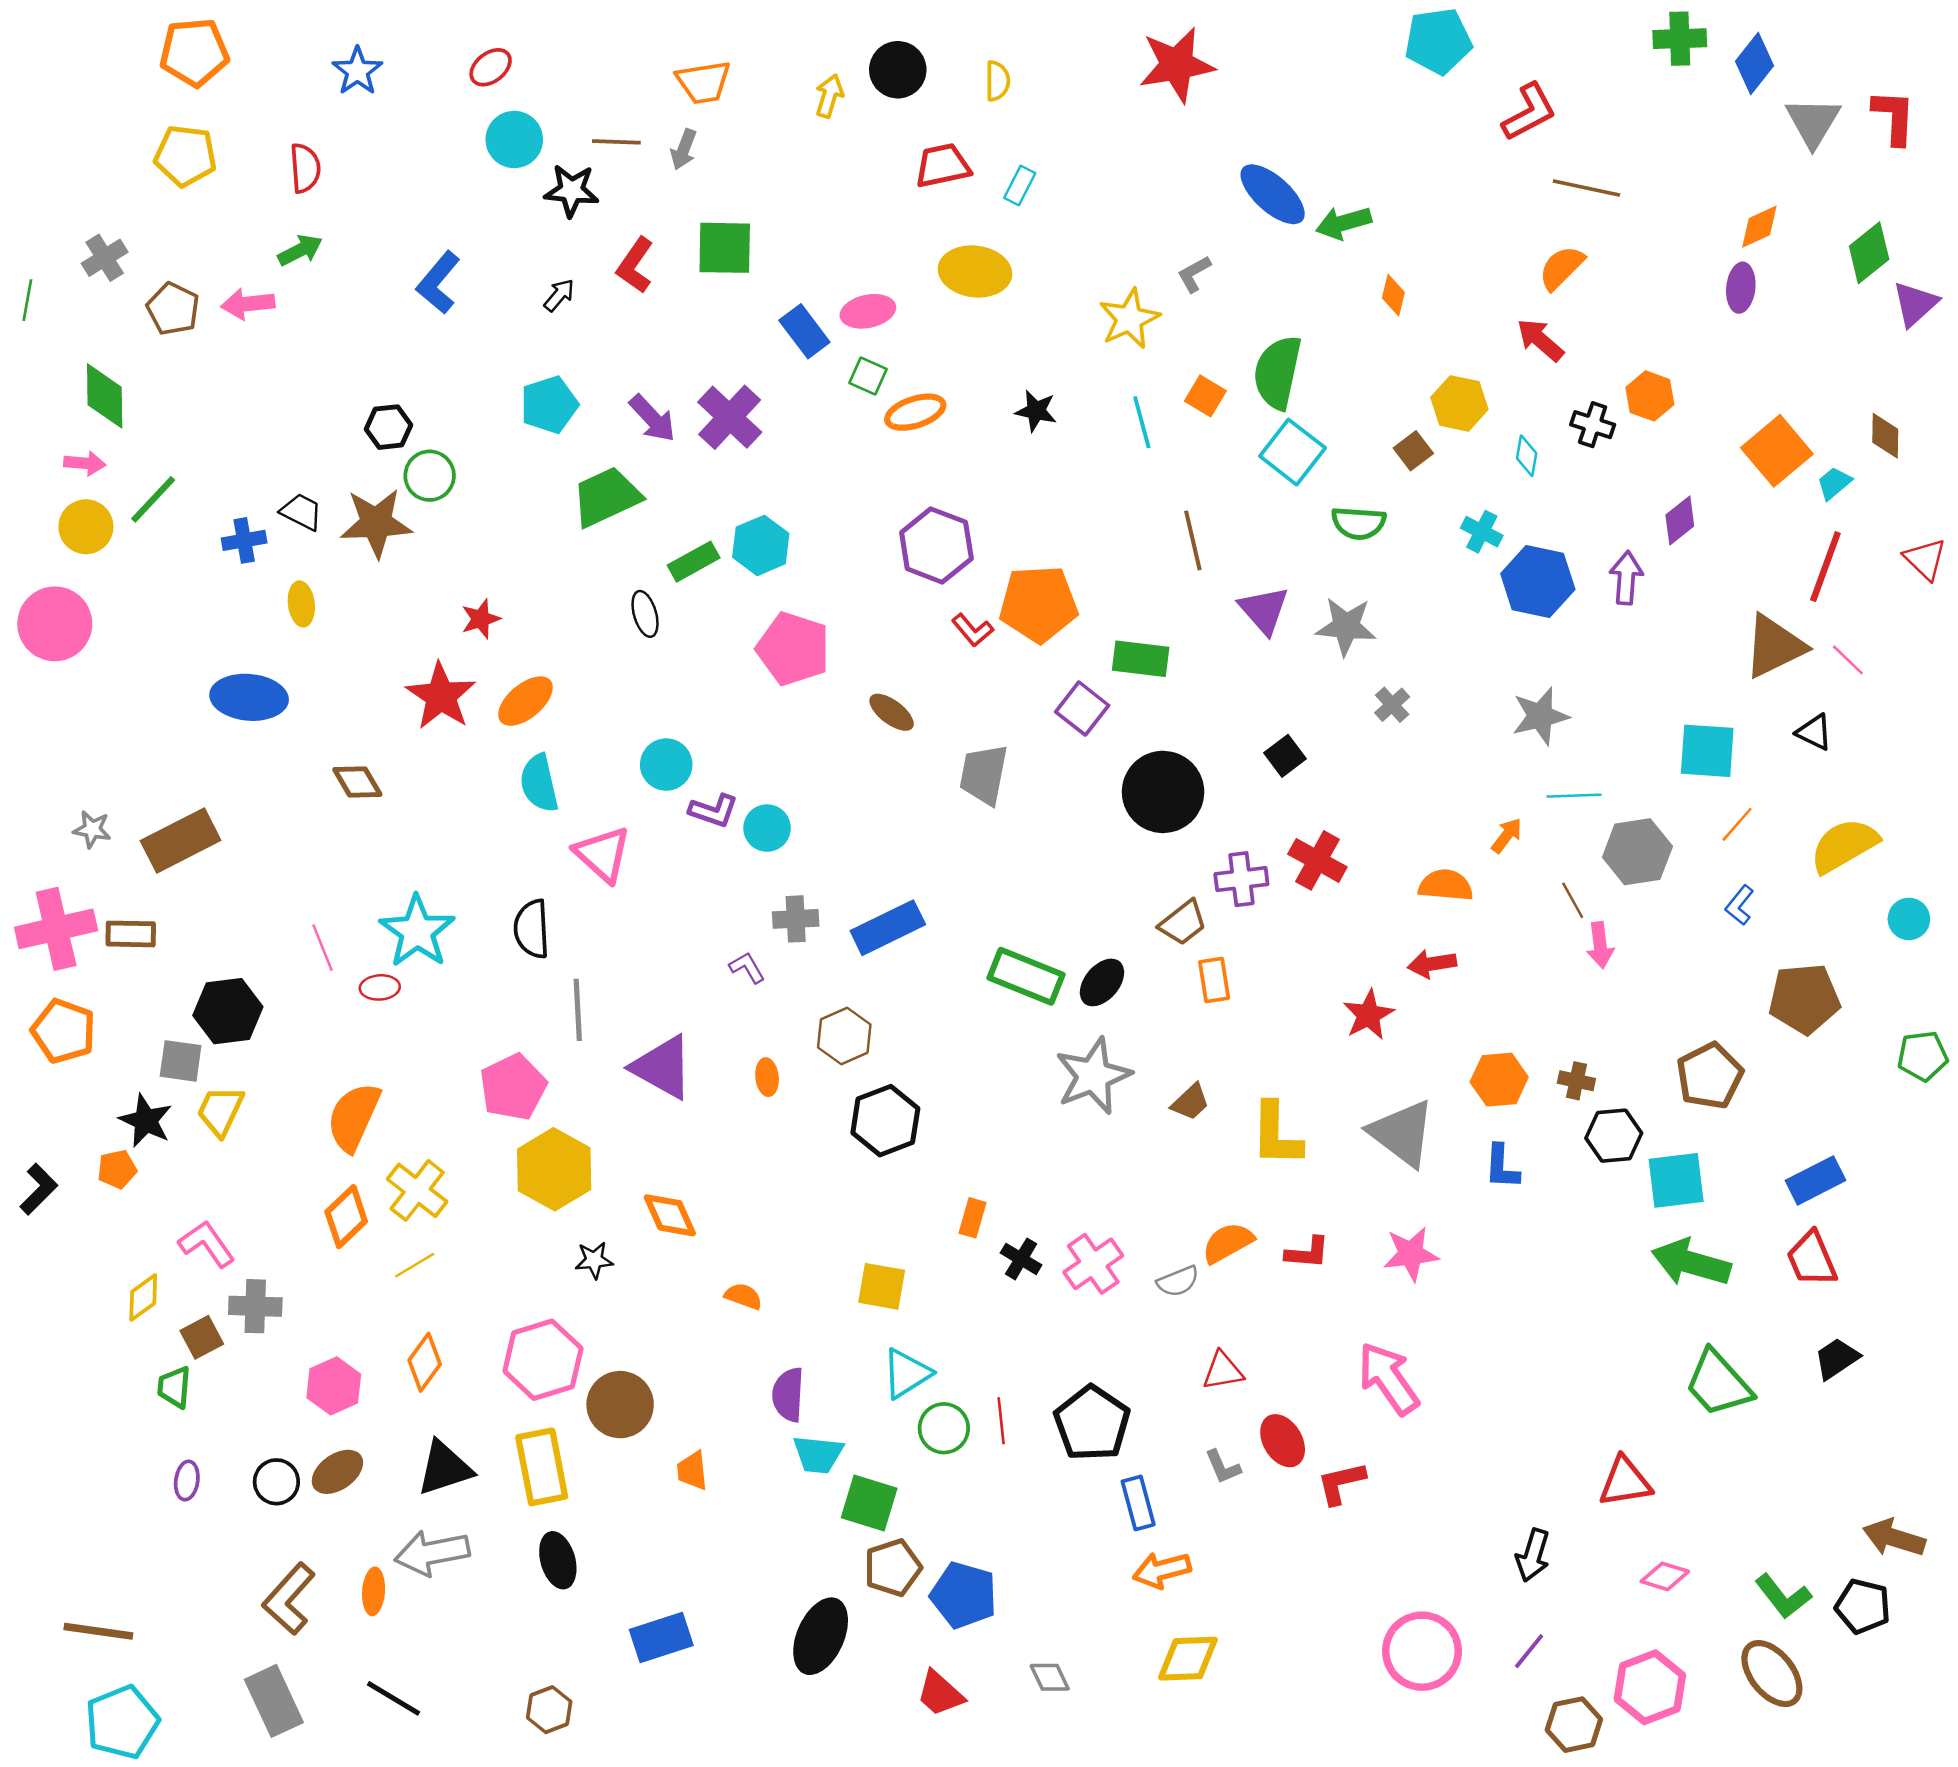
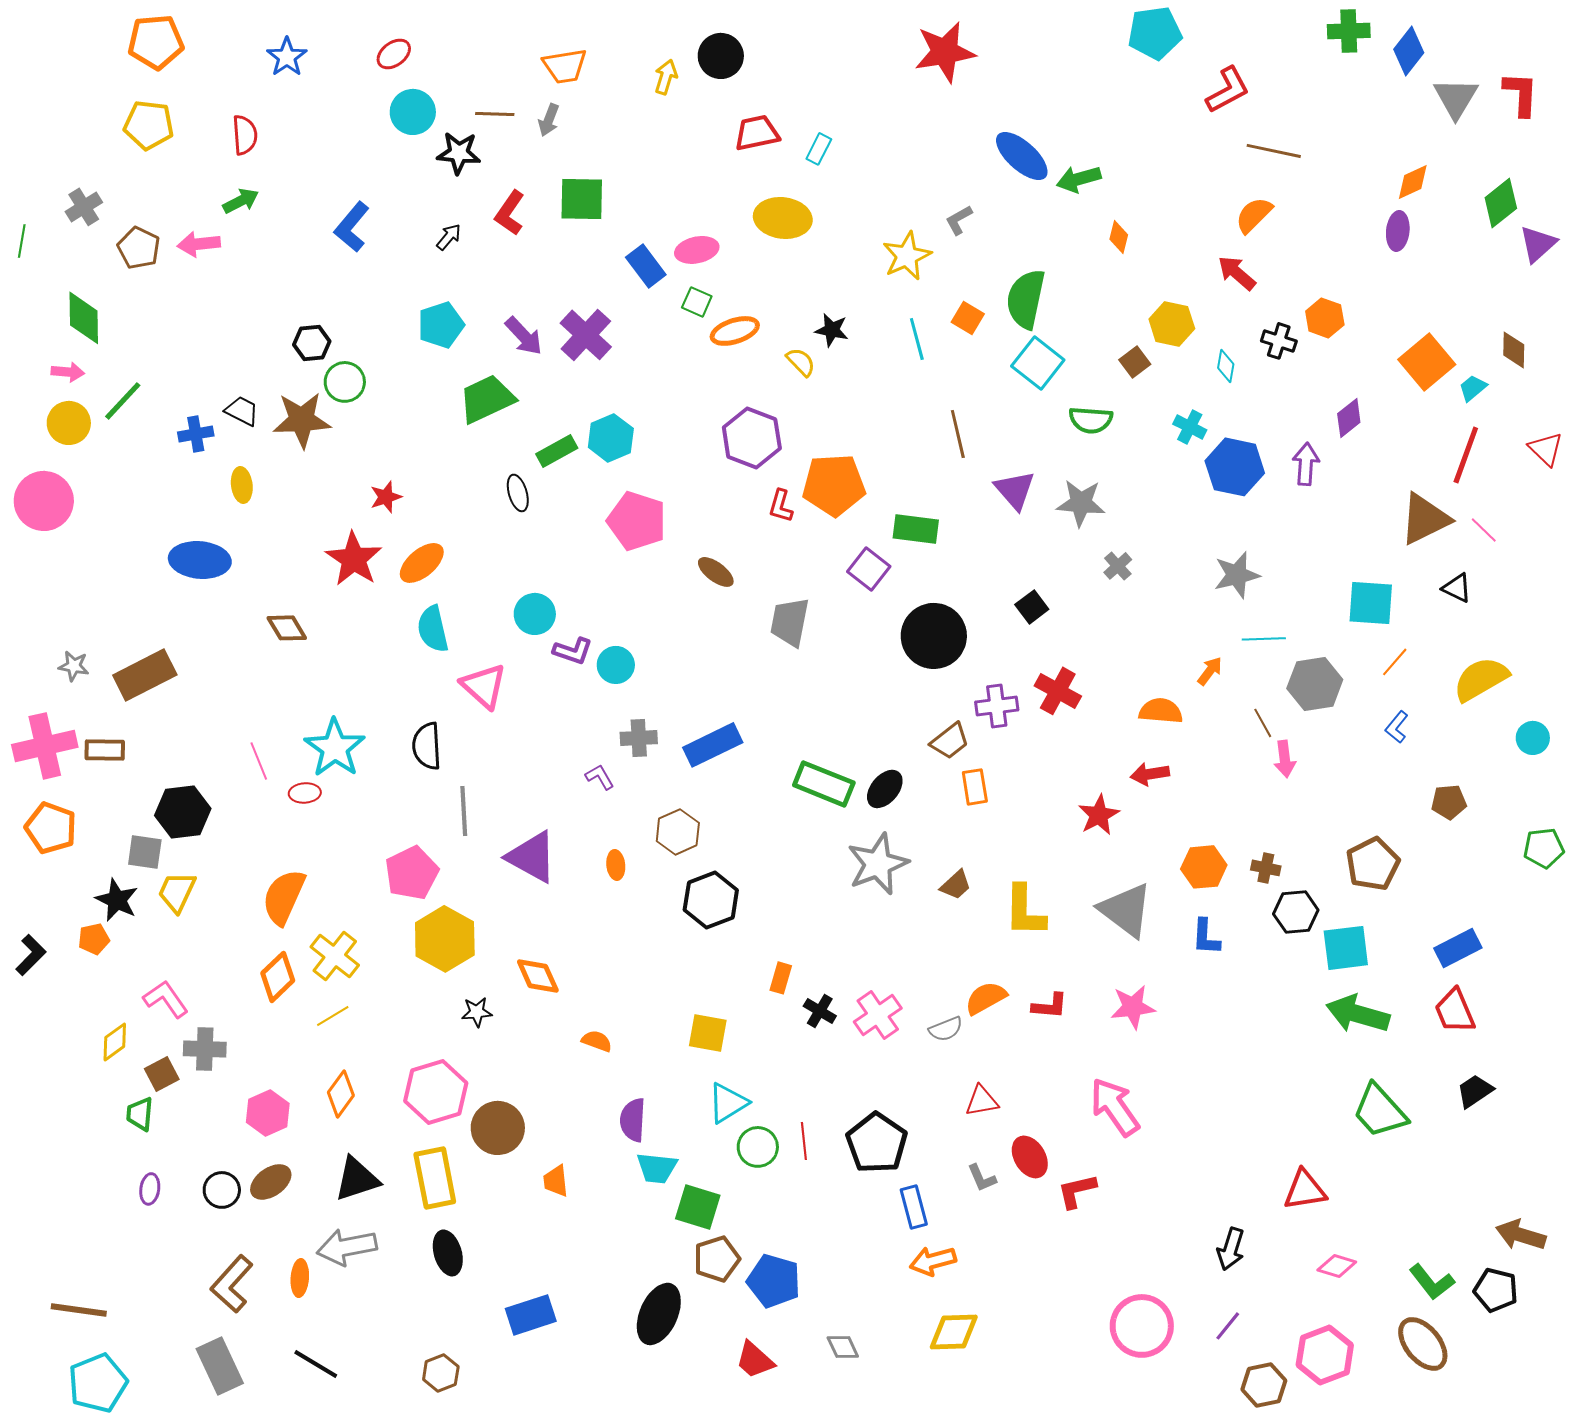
yellow semicircle: (997, 81) -> (801, 362), moved, turned -44
red L-shape: (973, 630) -> (781, 506), turned 56
brown pentagon: (1804, 999) -> (1449, 802), size x0.6

